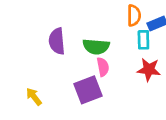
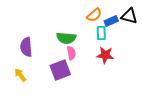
orange semicircle: (134, 15) -> (94, 15), turned 49
purple semicircle: (57, 41) -> (26, 47), moved

